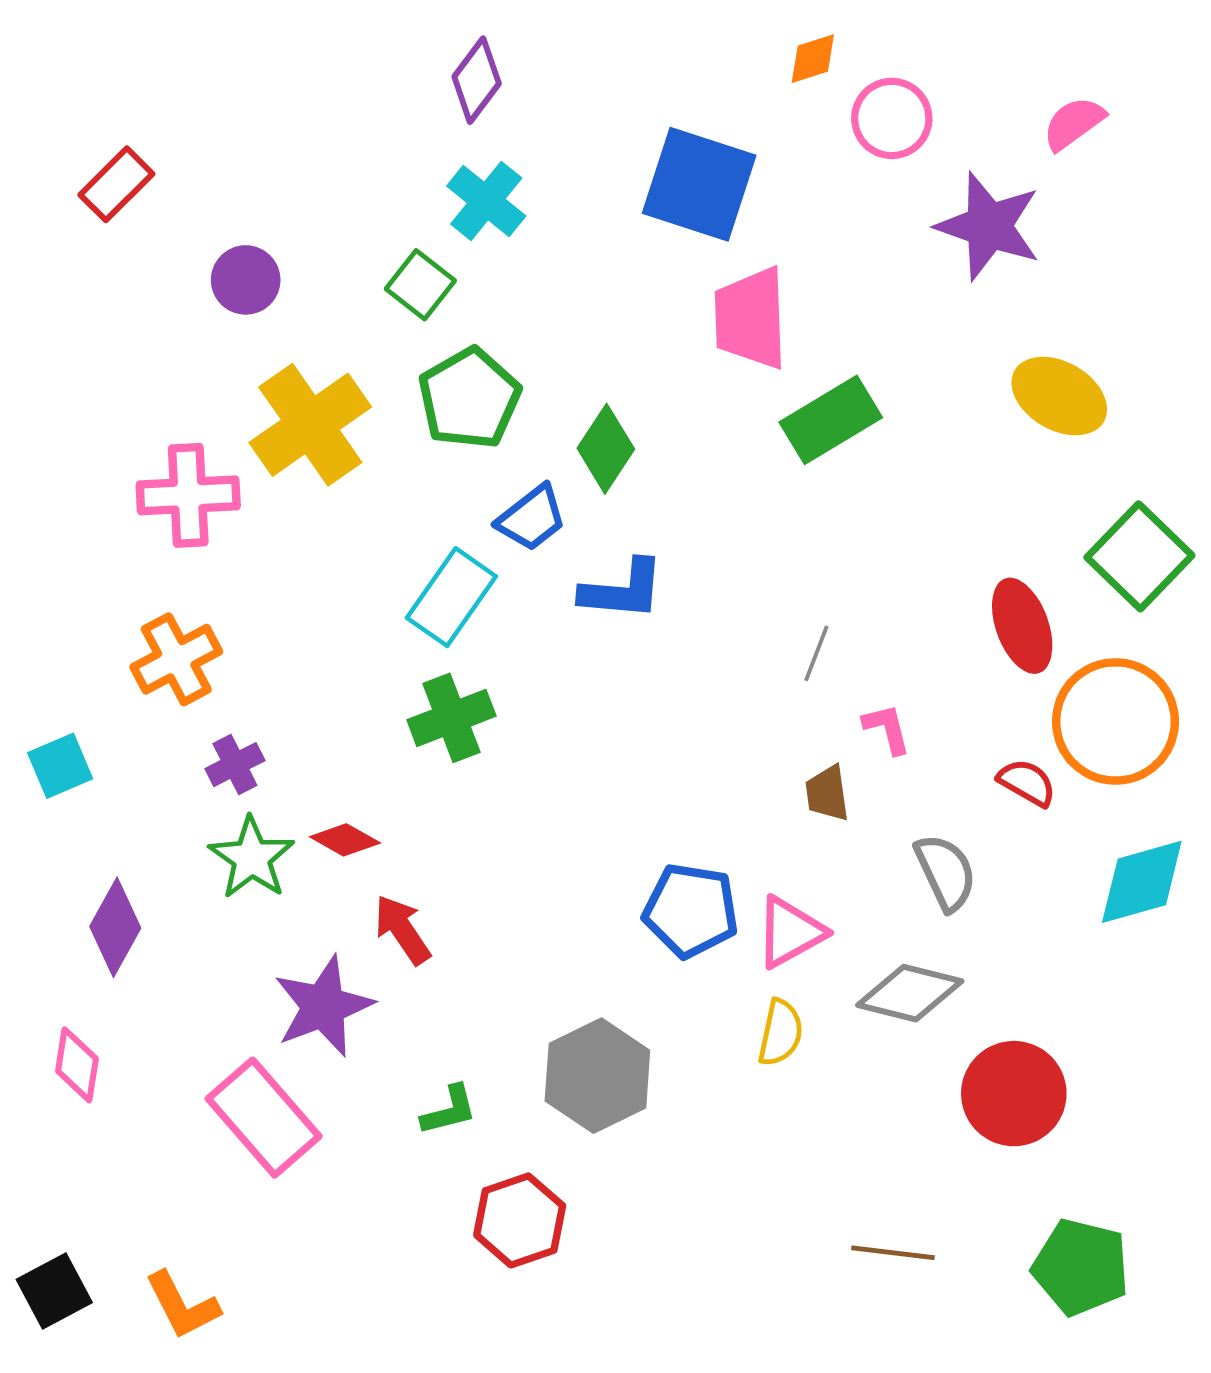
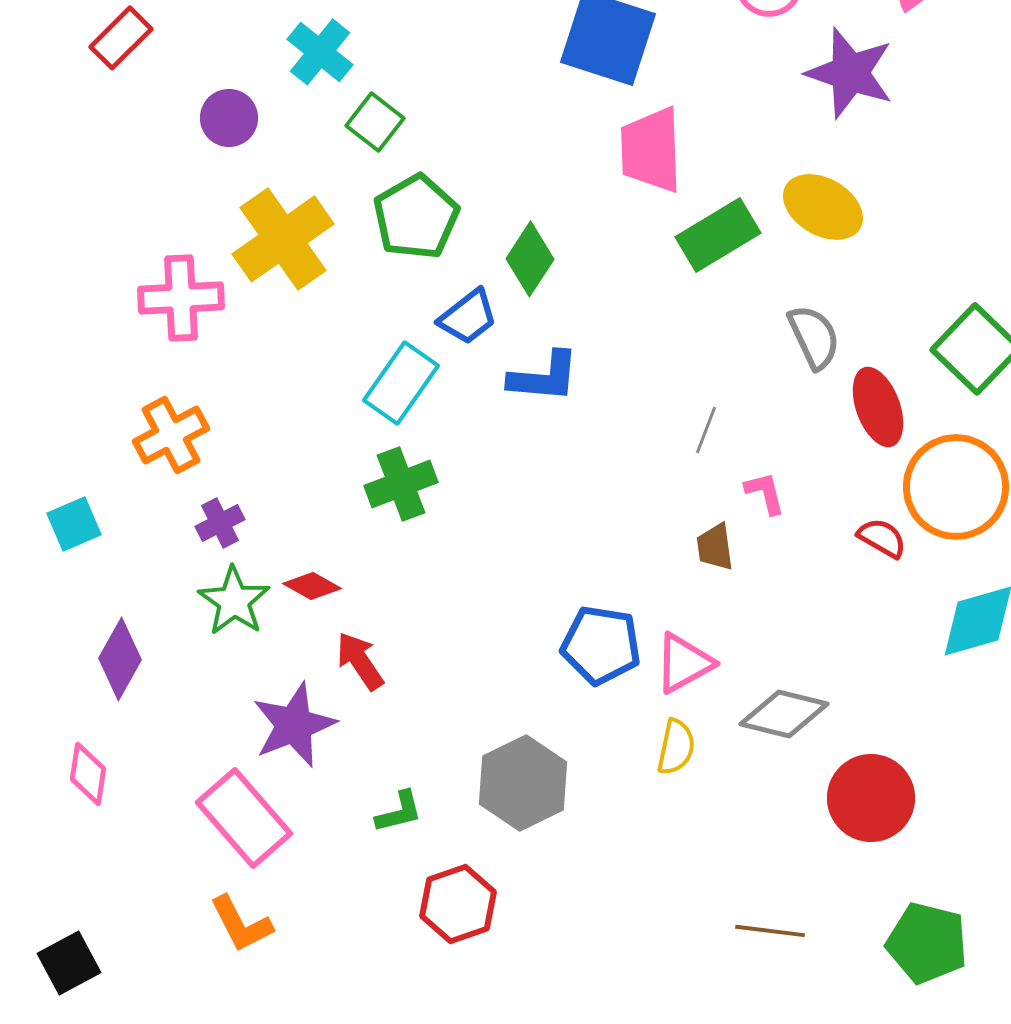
cyan cross: (486, 201) -> (320, 52), moved
yellow ellipse: (1059, 396) -> (823, 207), moved
gray semicircle: (946, 872) -> (814, 337), moved
orange L-shape: (182, 1305) -> (241, 924), moved

